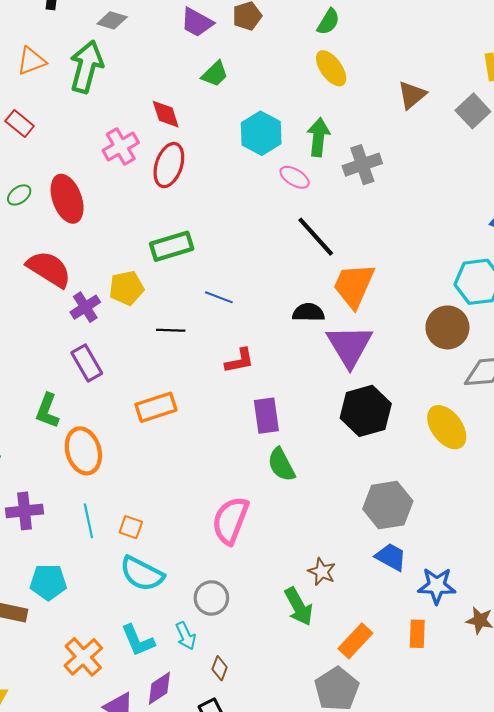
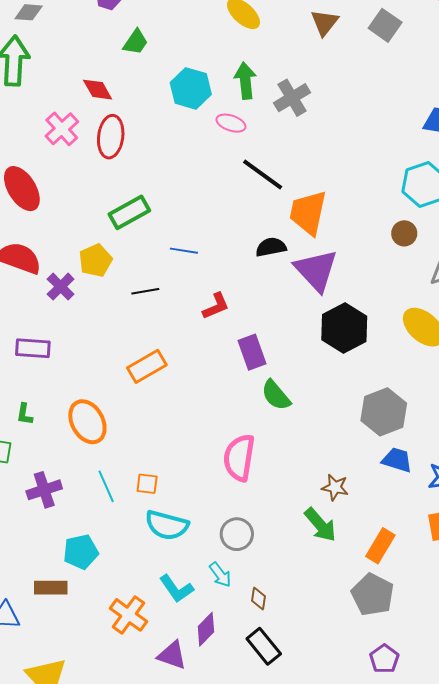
brown circle: (447, 327) -> (404, 233), size x0.6
purple rectangle: (87, 363) -> (33, 348), moved, turned -44
green L-shape: (47, 411) -> (25, 414), moved, size x0.7

